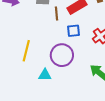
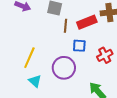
cyan triangle: (45, 75) -> (35, 81), moved, turned 32

